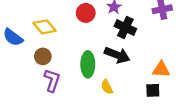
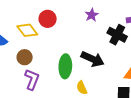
red circle: (86, 13) -> (48, 19), moved
black cross: (125, 28) -> (117, 35), moved

